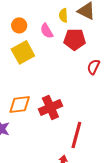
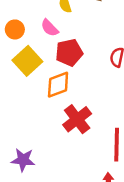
red pentagon: (75, 39) -> (69, 52), moved
orange diamond: (20, 105) -> (58, 85), moved

